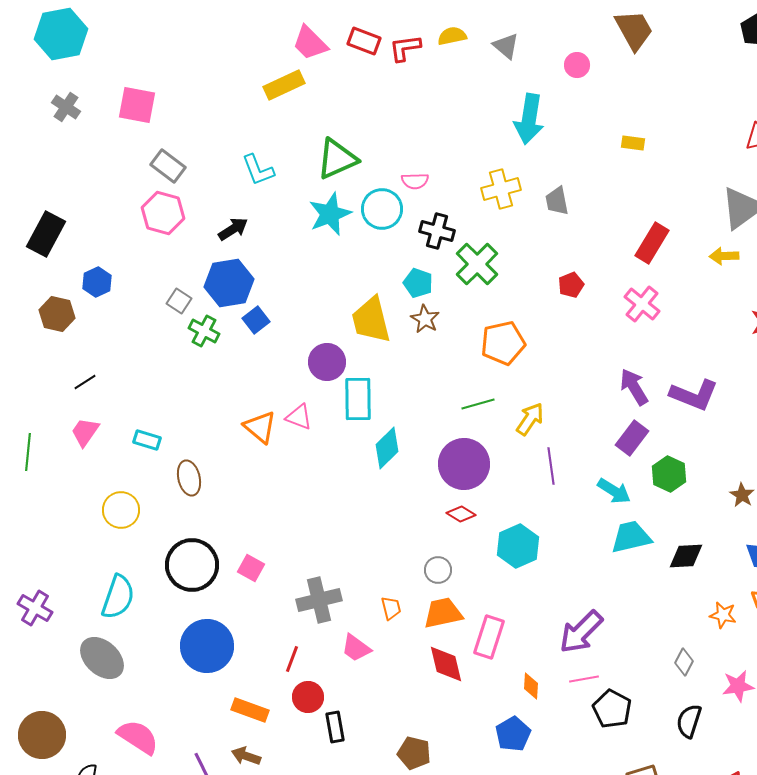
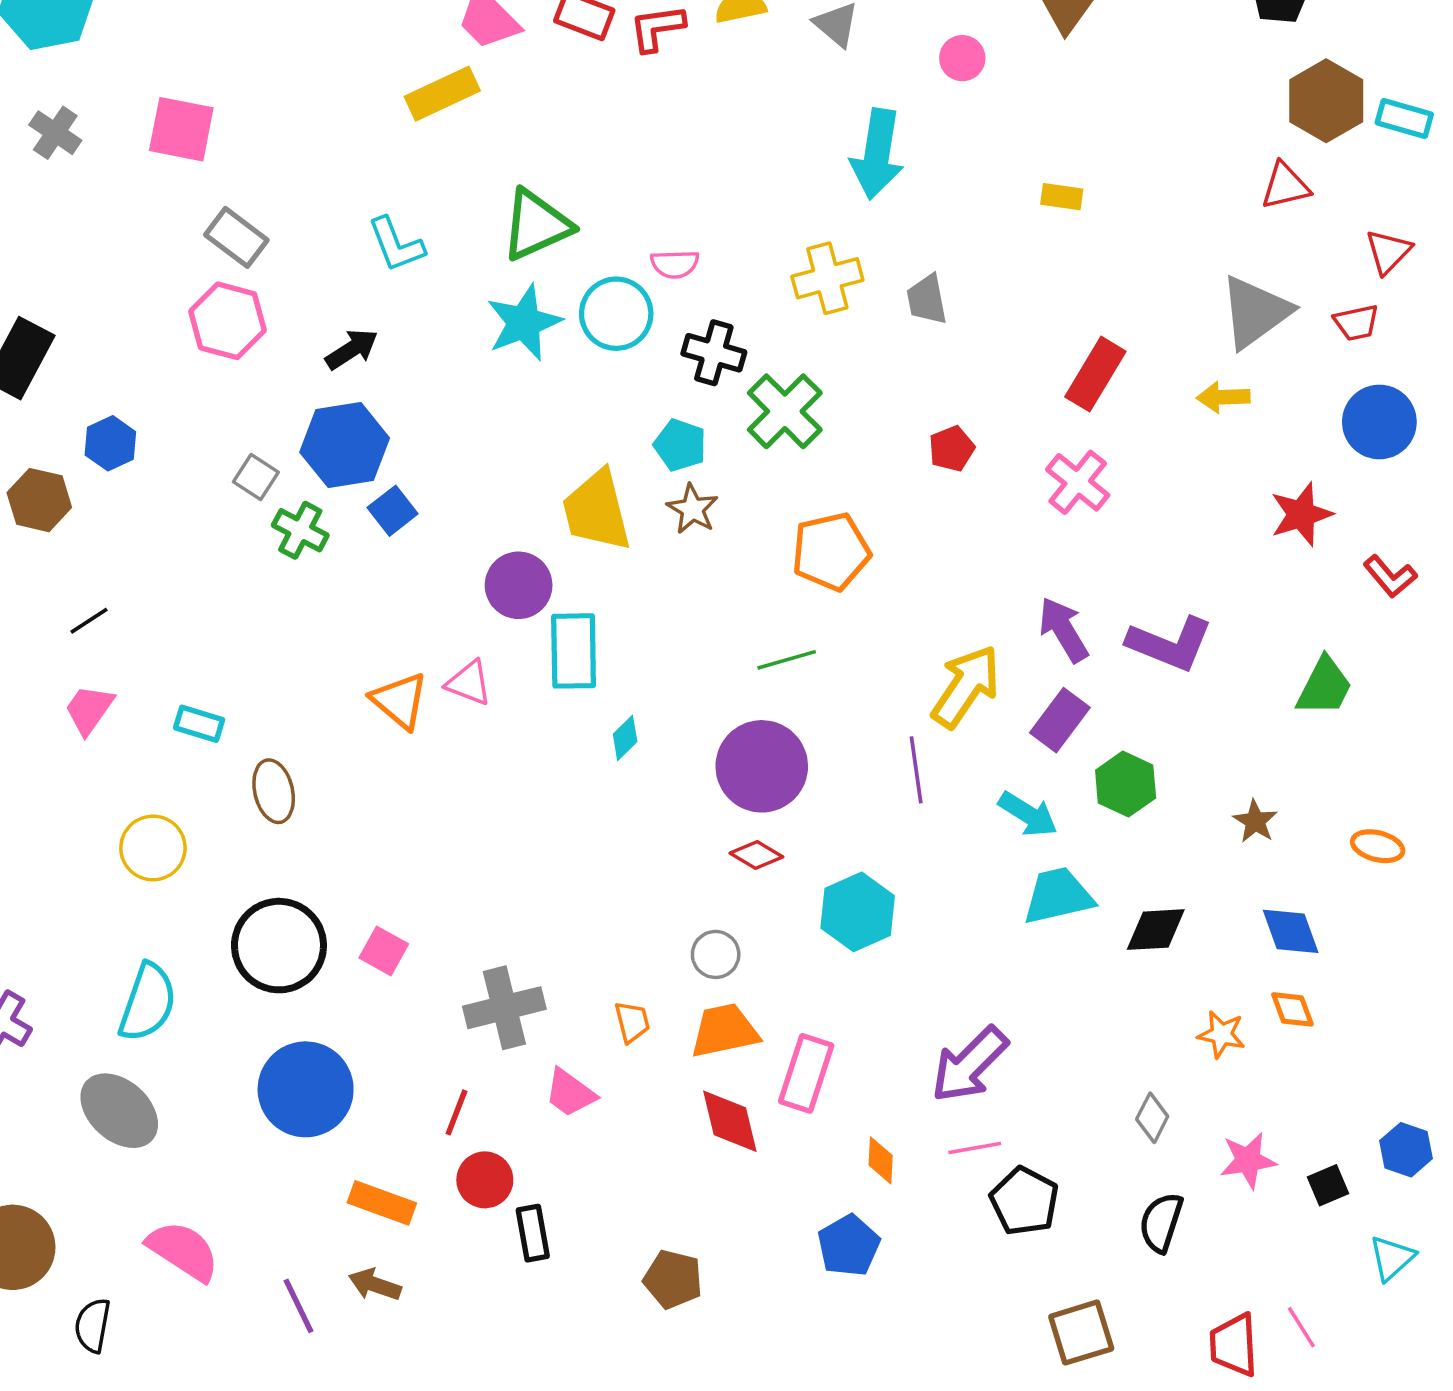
yellow arrow: (530, 419) -> (966, 686), moved, size x1.4
cyan diamond: (387, 448) -> (625, 738), size x0.6

